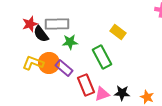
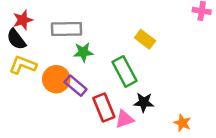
red star: (30, 24) -> (23, 20), moved
black semicircle: (41, 34) -> (16, 39), moved
yellow L-shape: (33, 63) -> (23, 65), moved
black star: (122, 93) -> (144, 102), moved

